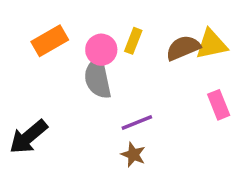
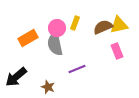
orange rectangle: (50, 41) -> (28, 38), moved
pink rectangle: (219, 105) -> (117, 51), moved
brown star: (133, 155) -> (48, 87), moved

